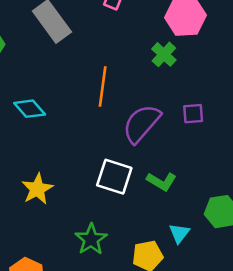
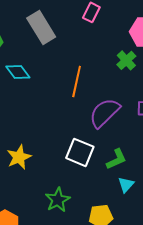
cyan diamond: (30, 109) -> (18, 72), moved
green L-shape: (161, 181) -> (116, 159), turned -60
cyan triangle: (179, 233) -> (126, 185), moved

